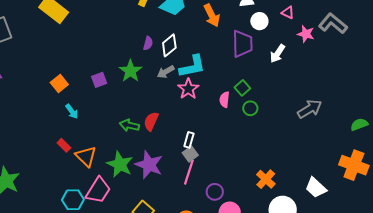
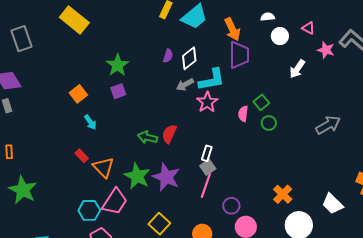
purple trapezoid: (242, 44) -> (239, 55), moved
green star: (130, 71) -> (118, 65), moved

